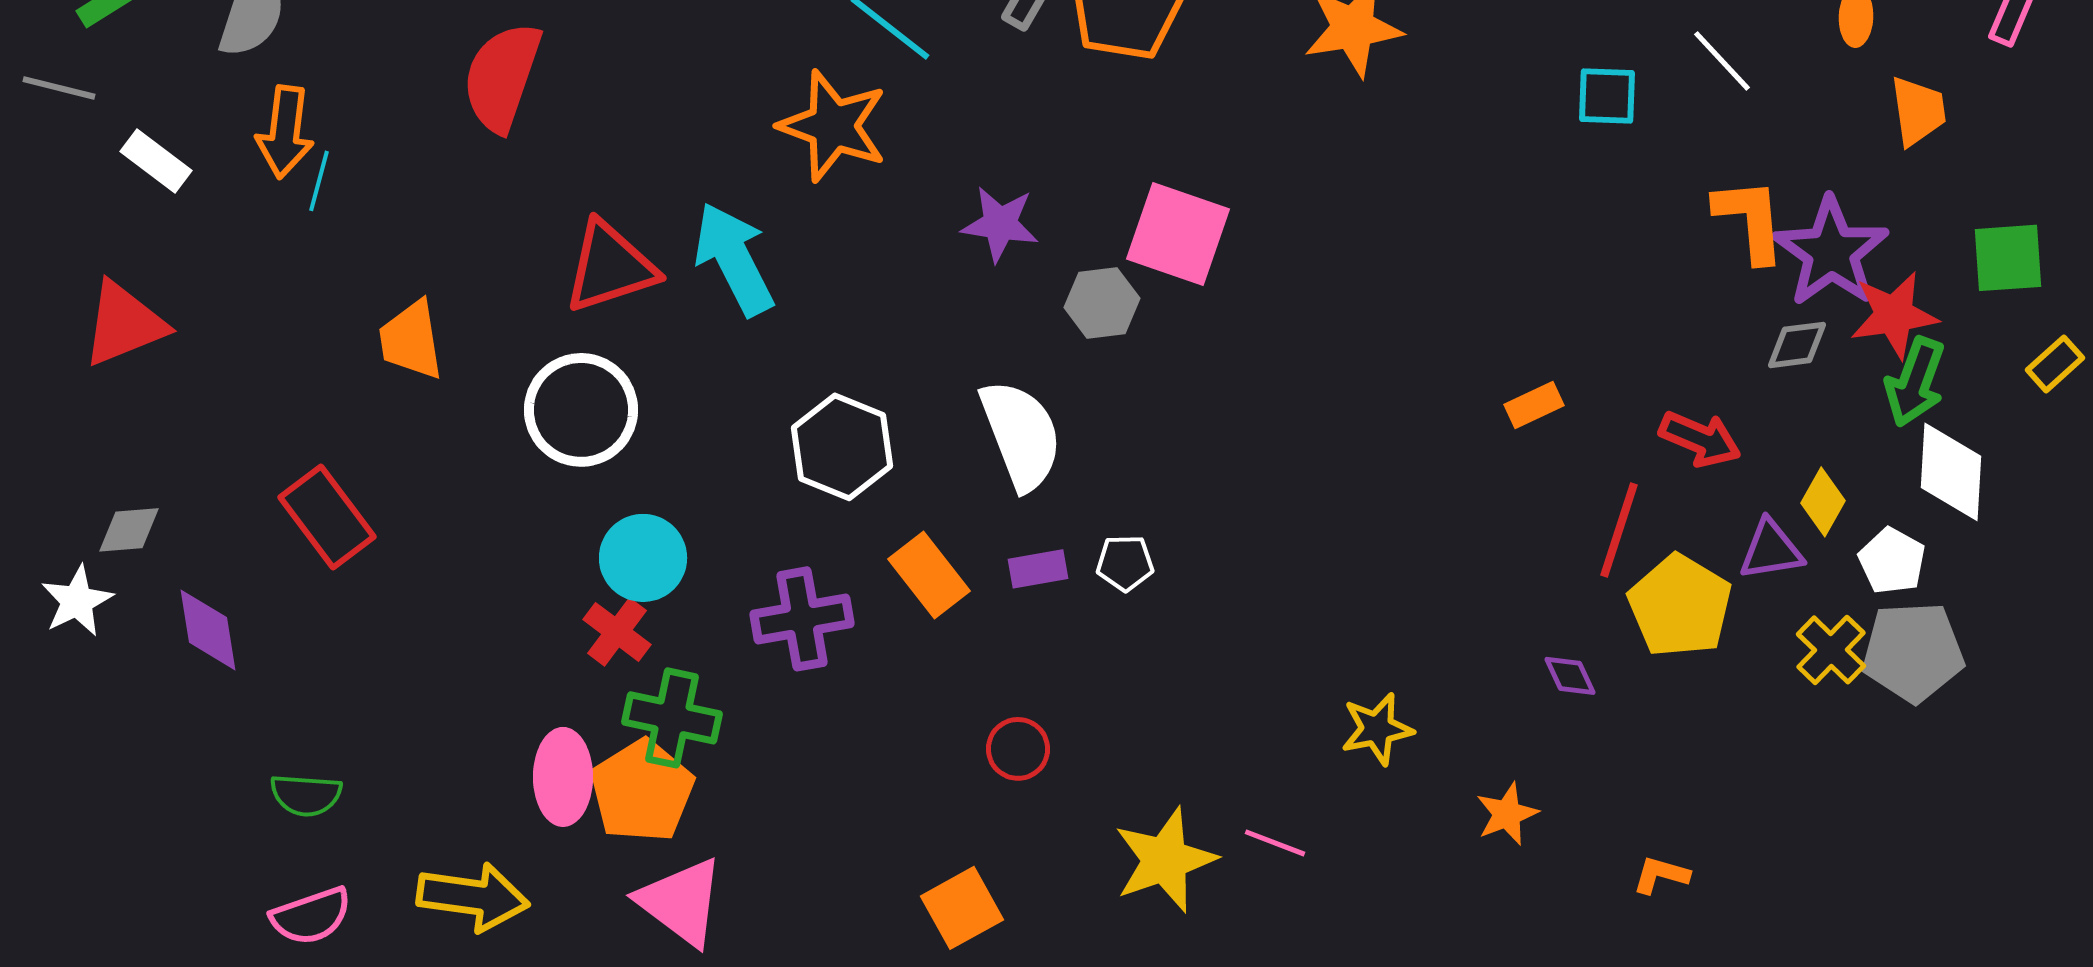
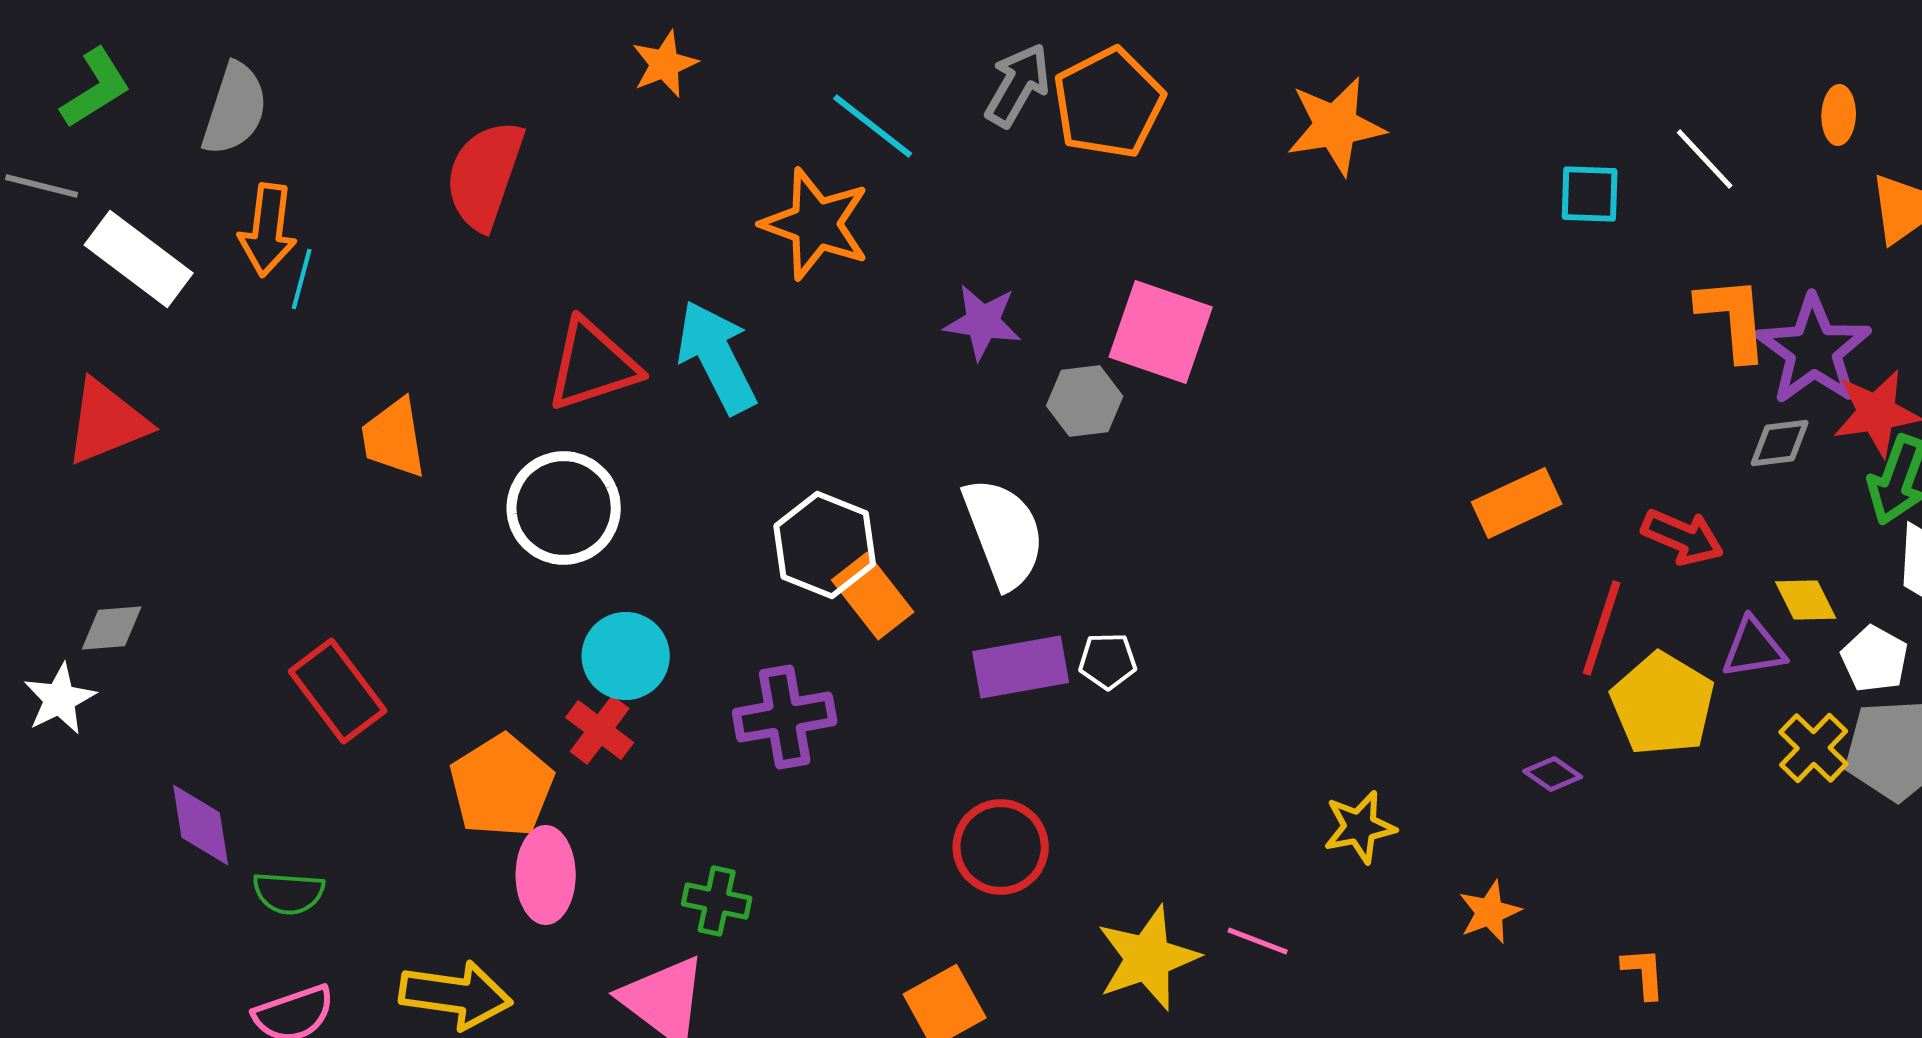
white rectangle: (156, 161) -> (139, 259), size x1.5
orange rectangle: (1534, 405) -> (1517, 503), size x1.5
yellow diamond: (1823, 502) -> (1806, 600), turned -56
red rectangle: (327, 517) -> (338, 691), moved
purple rectangle: (1038, 569) -> (1021, 667), size x1.6
orange rectangle: (929, 575) -> (873, 596), moved
purple diamond: (208, 630) -> (201, 825), moved
purple diamond: (1570, 676) -> (1553, 774), turned -30
green cross: (672, 718) -> (717, 901), moved, size x0.7
red circle: (1018, 749) -> (1001, 847), size x1.5
orange pentagon: (642, 791) -> (502, 786), moved
orange L-shape: (1661, 875) -> (1644, 973), turned 70

